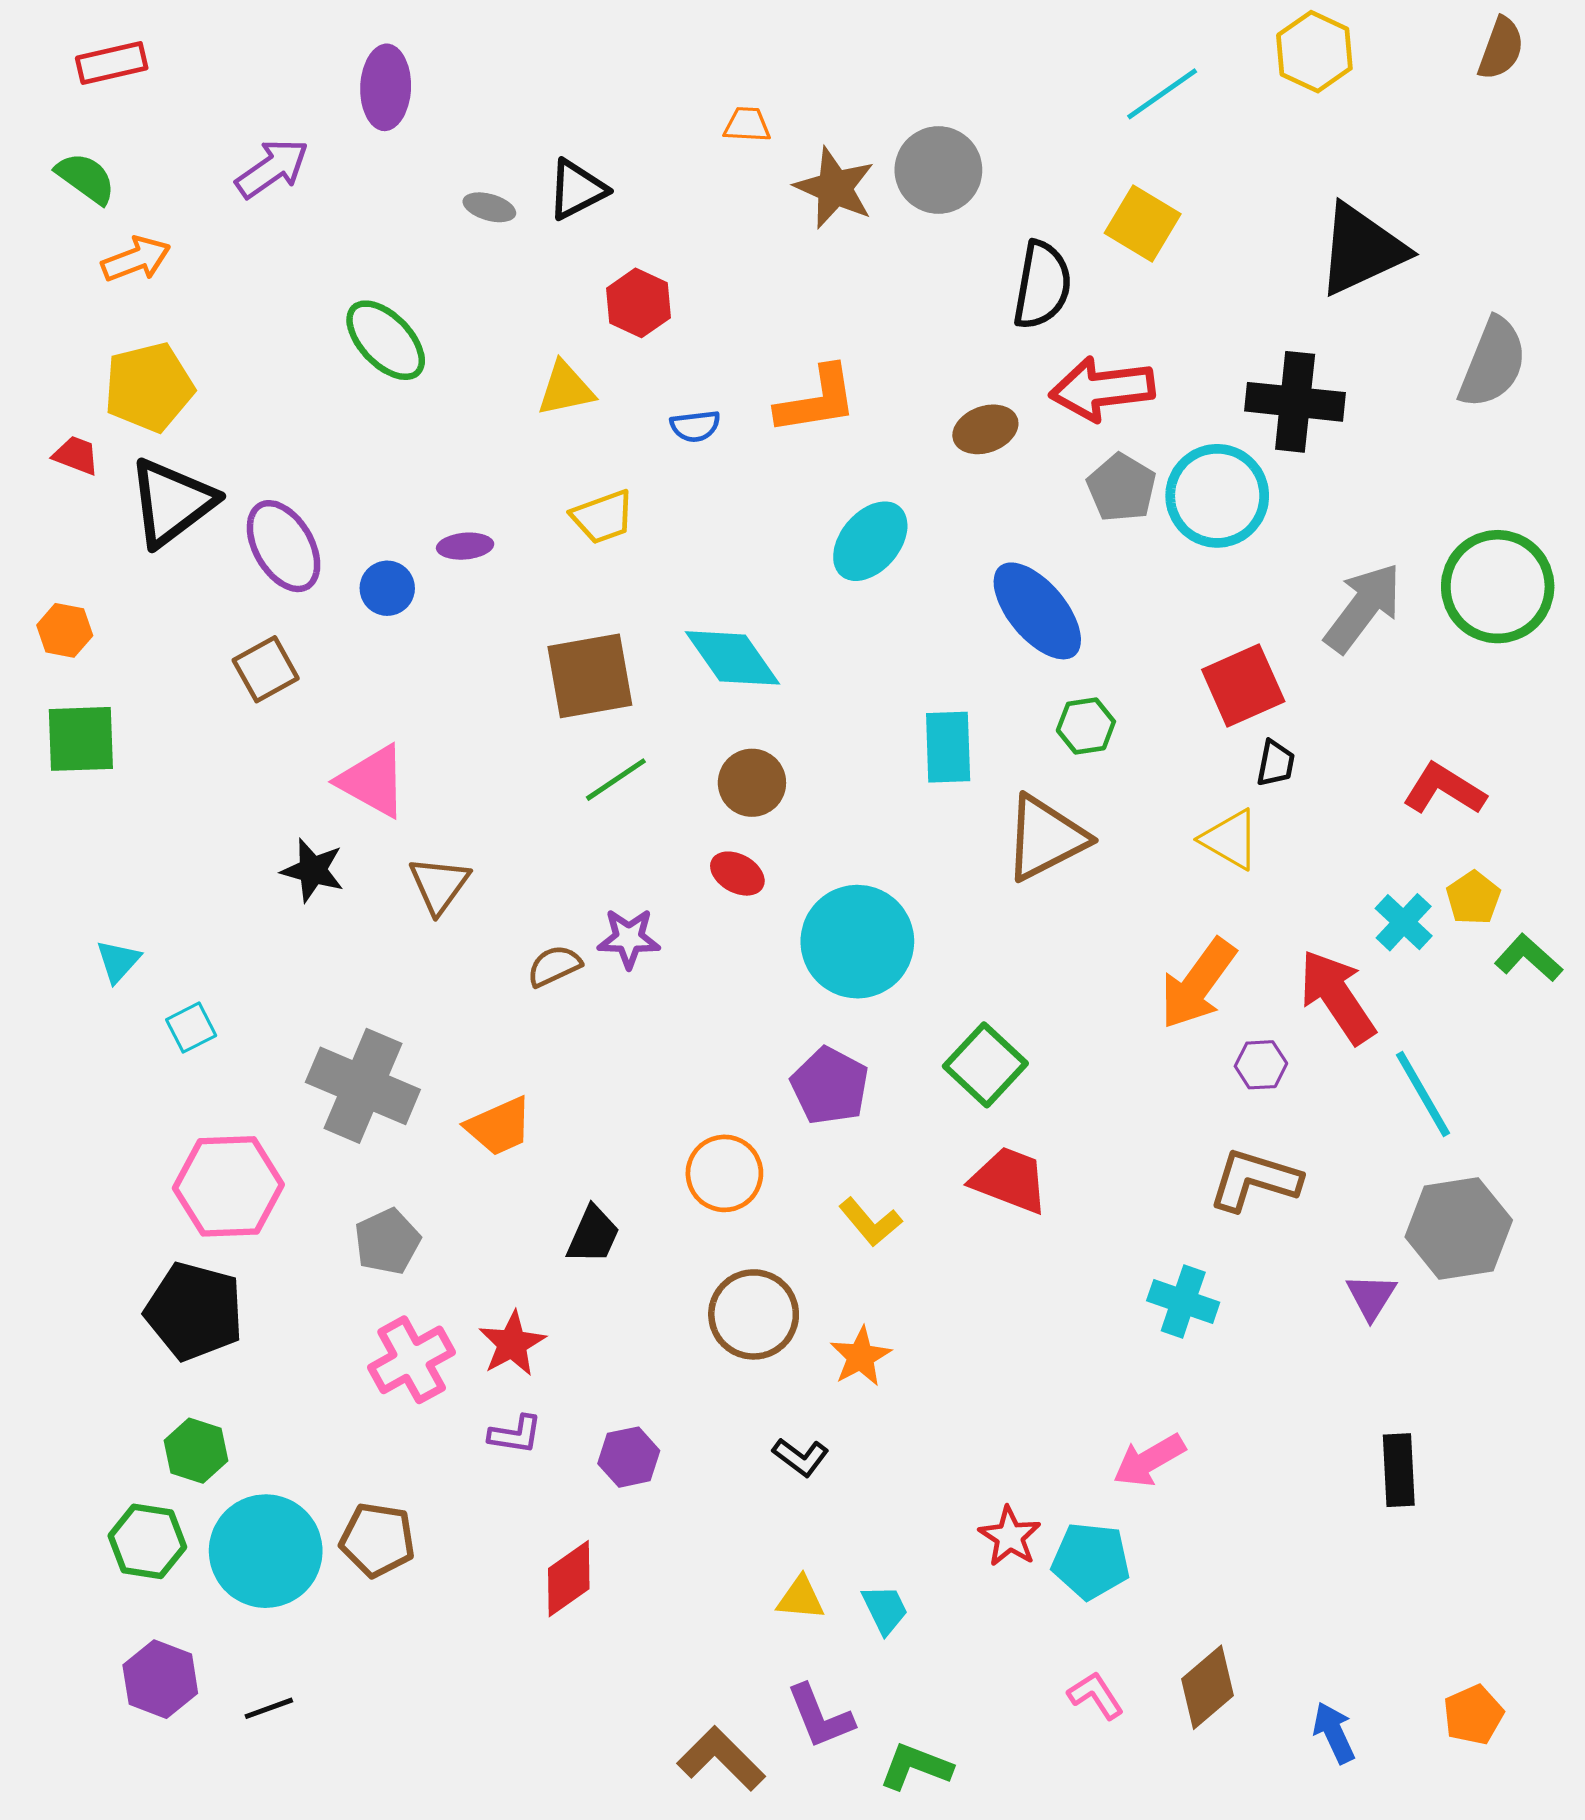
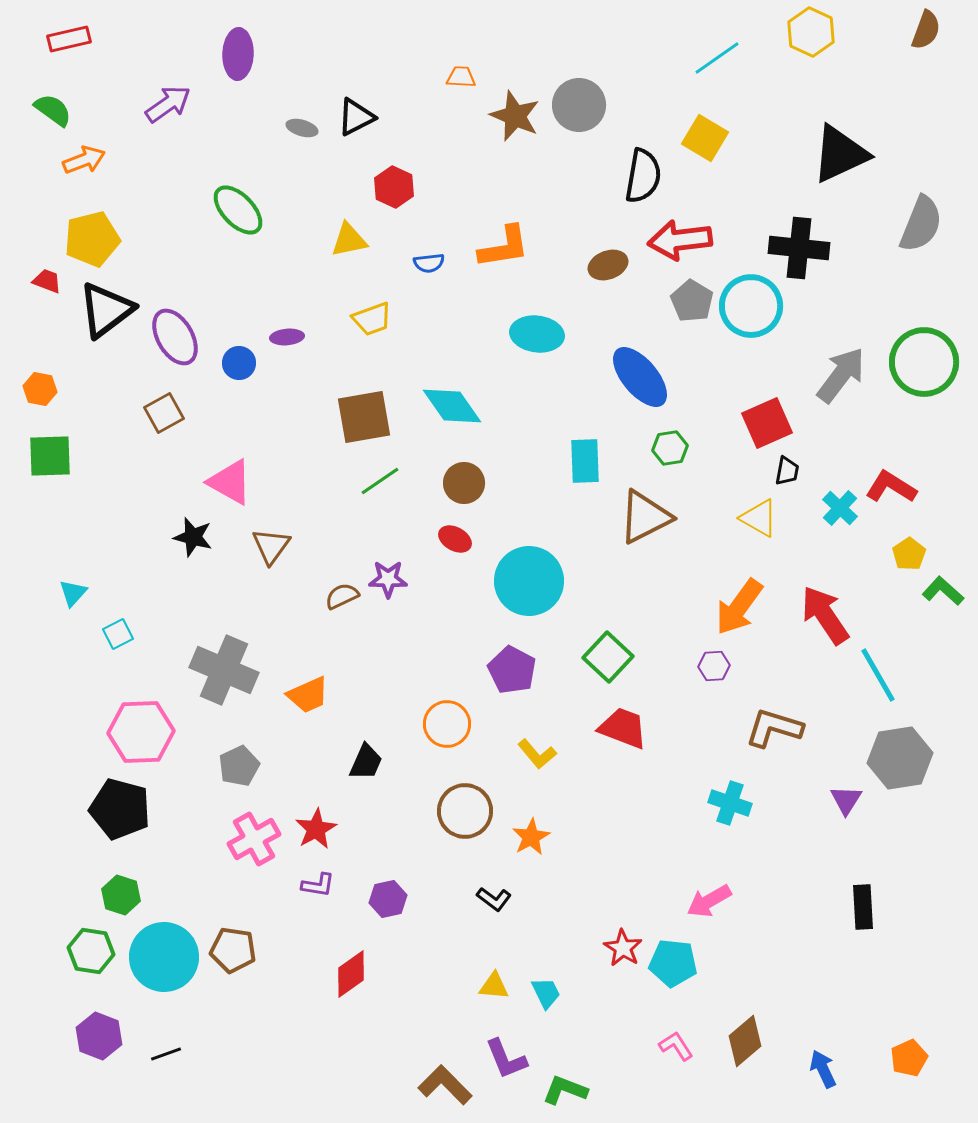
cyan ellipse: (870, 541) -> (537, 334), turned 57
cyan cross: (1404, 922) -> (840, 508), moved
purple hexagon: (1261, 1065) -> (714, 666), moved

